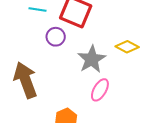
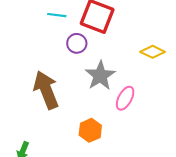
gray star: (92, 59) -> (100, 76), moved

